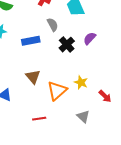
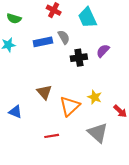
blue rectangle: (31, 41) -> (43, 42), moved
black cross: (67, 45) -> (79, 58), turned 35
gray triangle: (83, 116) -> (98, 133), size x1.5

